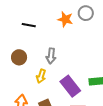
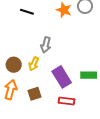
brown circle: (19, 57) -> (14, 65), moved

